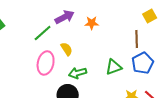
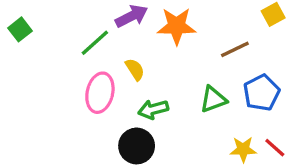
orange star: (92, 23) -> (177, 26), size x1.6
brown line: (137, 39) -> (235, 49), moved, turned 66

